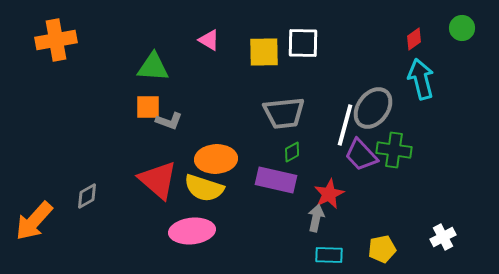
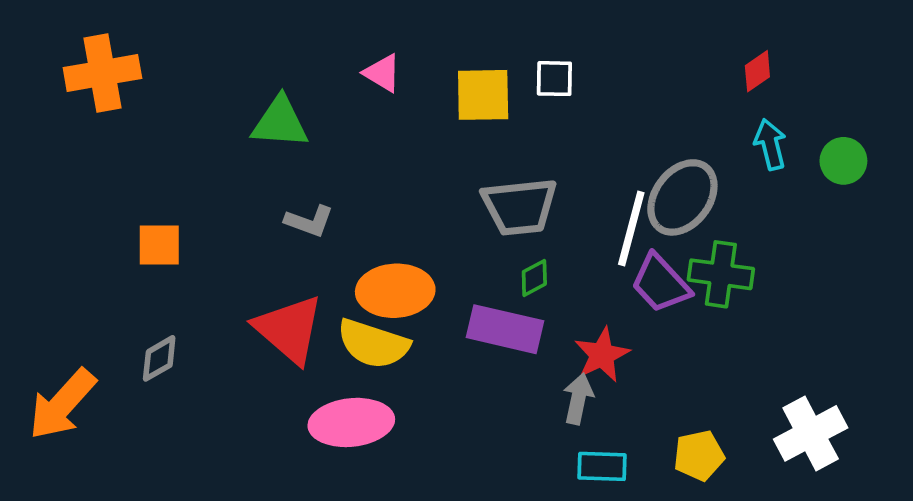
green circle: (462, 28) -> (843, 161), moved
white square: (303, 43) -> (554, 79), size x0.7
cyan arrow: (421, 79) -> (770, 144), size x0.7
orange square: (148, 107) -> (159, 245), moved
white cross: (443, 237) -> (811, 433), size x1.5

